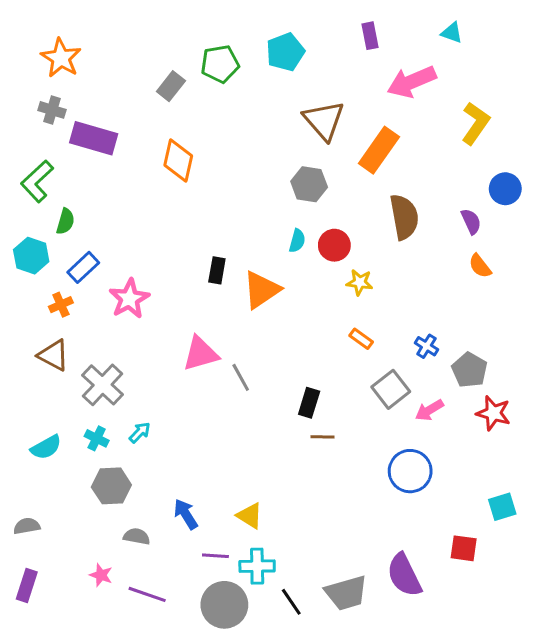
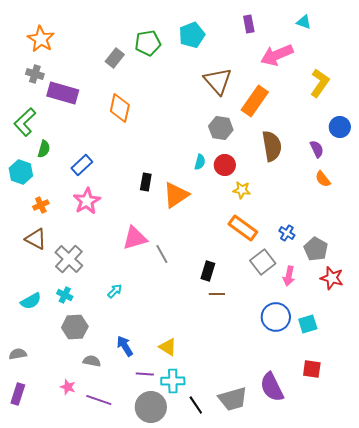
gray hexagon: (309, 184) -> (221, 128), moved
blue rectangle: (83, 267) -> (82, 165), moved
orange rectangle: (361, 339) -> (243, 228), size x1.8
pink arrow: (429, 410) -> (289, 276), turned -48
cyan arrow: (140, 432) -> (115, 291), moved
cyan square: (502, 507) -> (308, 324), moved

